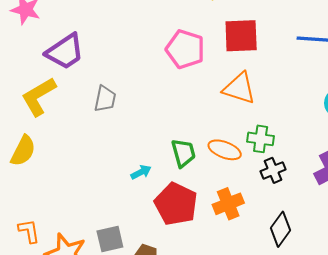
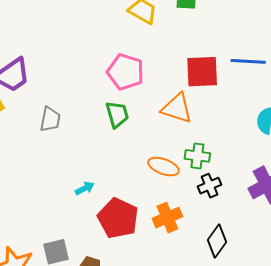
red square: (241, 36) -> (202, 72), moved
green trapezoid: (183, 153) -> (117, 114), moved

